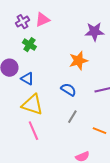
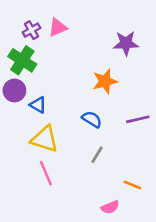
green cross: (29, 45) -> (22, 60), moved, size x1.5
orange line: (99, 131) -> (132, 185), moved

